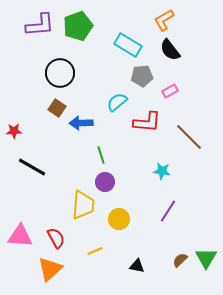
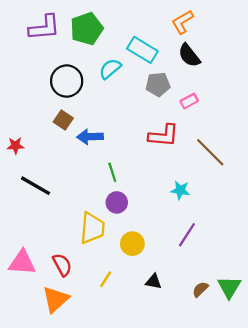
cyan semicircle: (117, 102) -> (110, 69), moved
yellow line: (95, 251) -> (106, 279), turned -35
black triangle: (137, 266) -> (154, 281), moved

